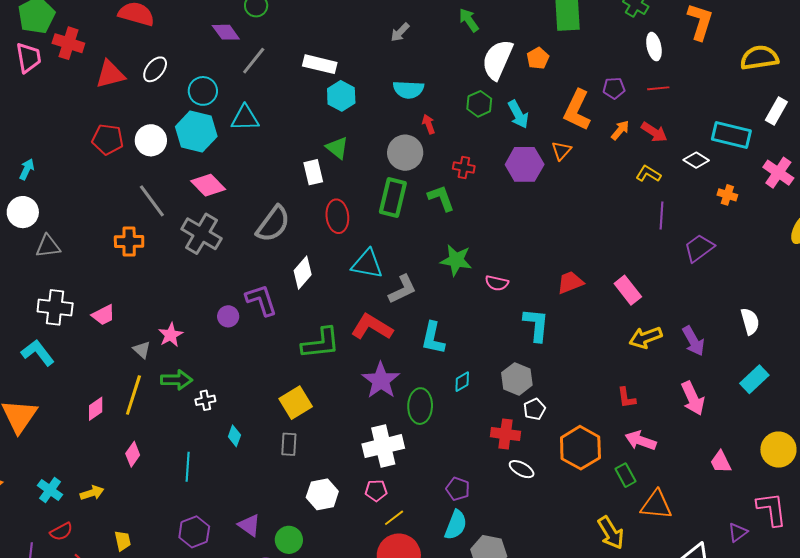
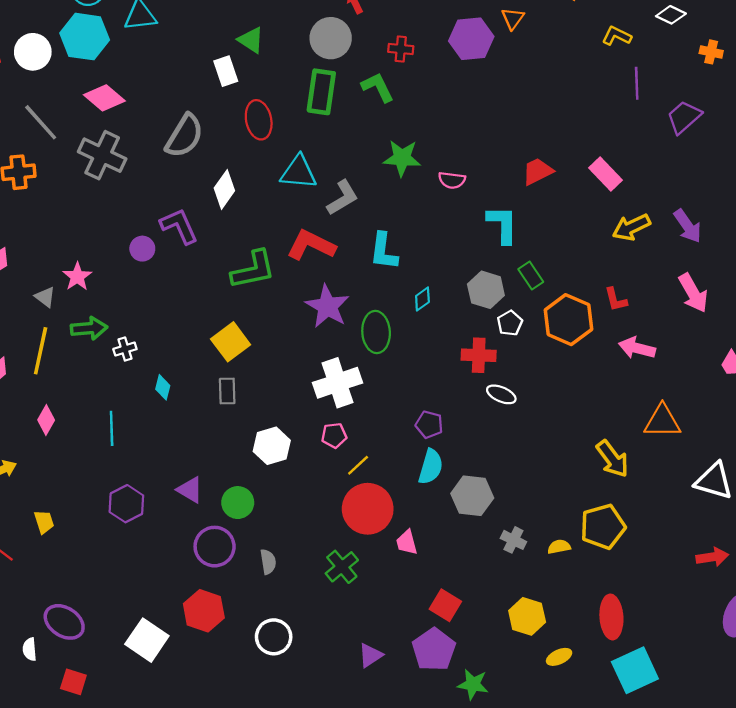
orange hexagon: (580, 448) -> (568, 320), moved
green rectangle: (626, 475) -> (531, 275), moved

